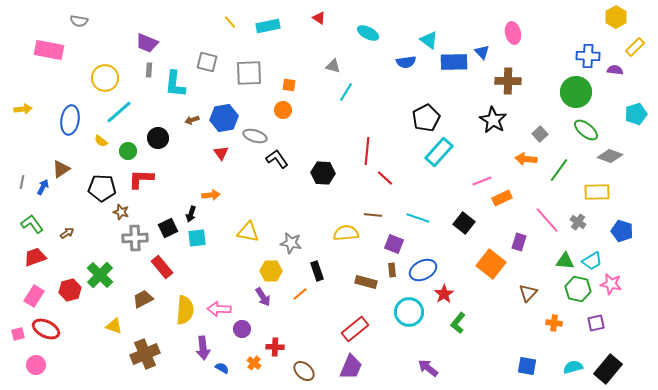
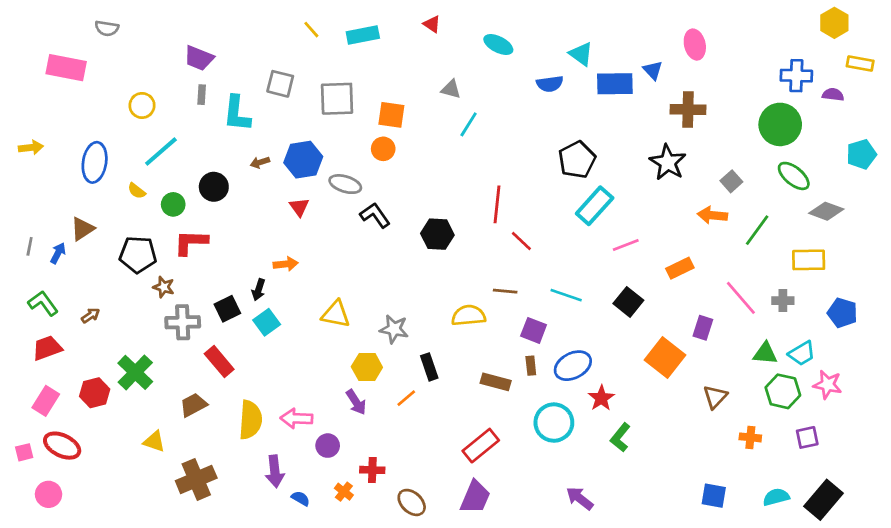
yellow rectangle: (635, 47) -> (860, 63), turned 54
yellow circle: (105, 78) -> (142, 105), size x0.7
orange square: (289, 85) -> (391, 115), size x1.5
pink line: (482, 181) -> (626, 245), moved
gray cross: (578, 222) -> (783, 301), turned -35
cyan square: (197, 238) -> (267, 322), turned -30

